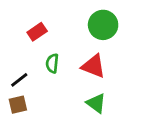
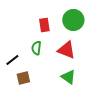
red rectangle: (37, 32) -> (44, 25), moved, turned -64
brown square: (18, 105) -> (23, 78), moved

